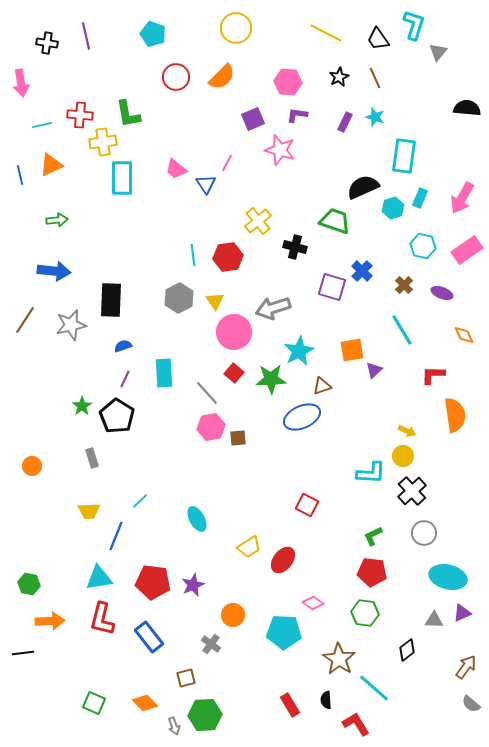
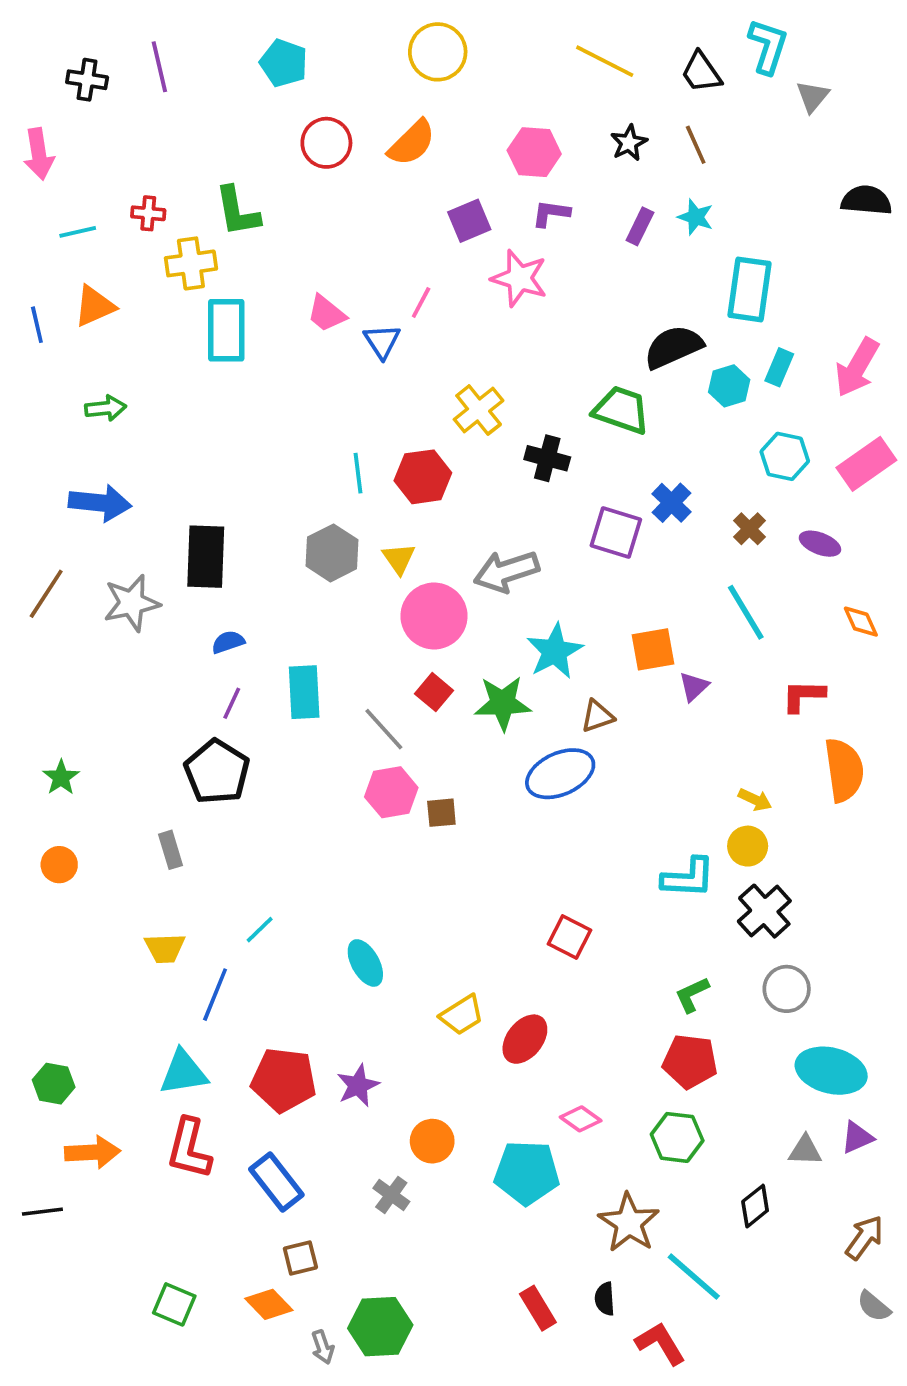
red cross: (80, 115) -> (148, 213), size x0.7
green star: (82, 406) -> (61, 777), moved
brown square: (186, 678) -> (300, 1258), moved

